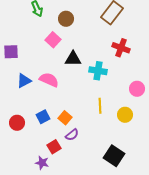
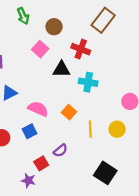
red cross: (121, 48) -> (81, 49), moved
pink semicircle: (49, 80) -> (38, 109), moved
yellow line: (100, 106) -> (90, 129), moved
orange square: (65, 118) -> (69, 112), moved

